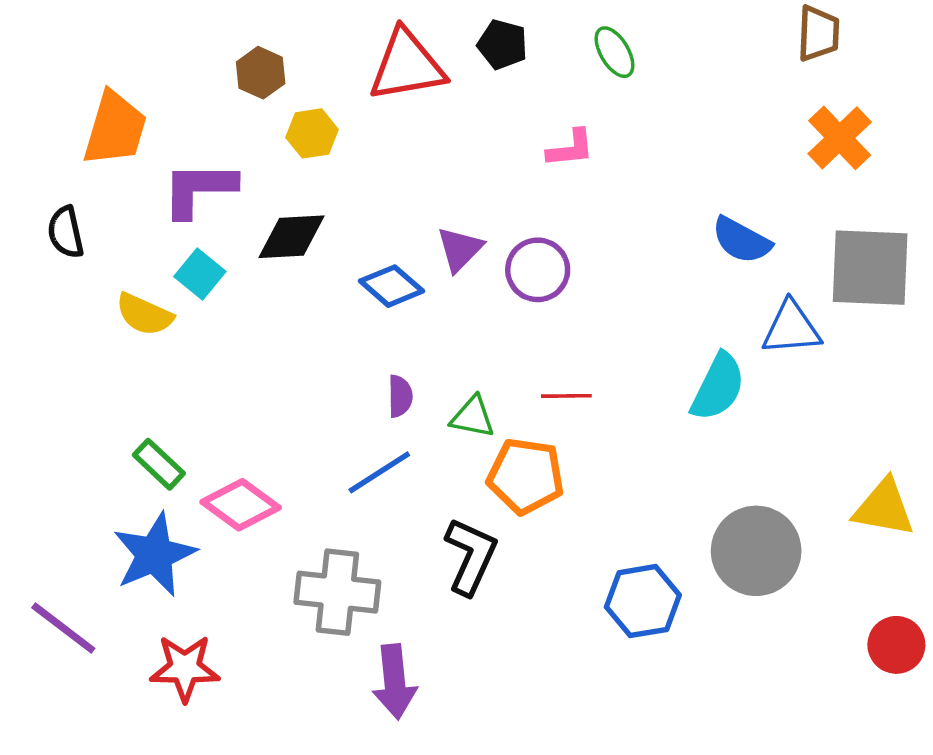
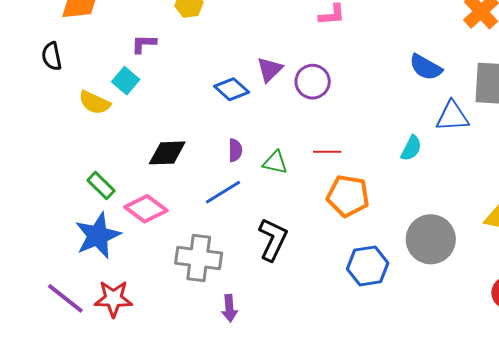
purple L-shape: (199, 189) -> (144, 44), moved, size x0.6
black diamond: (292, 237) -> (167, 153), moved
cyan semicircle: (718, 387) -> (411, 148), size x0.7
orange pentagon: (526, 476) -> (348, 196), moved
purple line: (63, 628) -> (65, 298), moved
purple arrow: (395, 682) -> (229, 308), size x0.7

